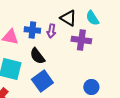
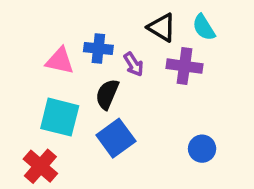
purple arrow: (51, 31) -> (134, 64), moved, turned -40
black semicircle: (37, 56) -> (107, 94), turned 60

